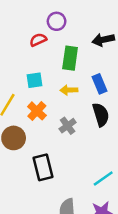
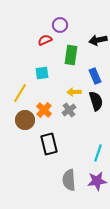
yellow arrow: (69, 90) -> (74, 92), moved
orange cross: (37, 111) -> (44, 110), moved
cyan line: (103, 178) -> (98, 153), turned -36

